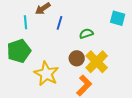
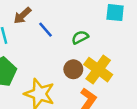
blue line: (60, 23) -> (45, 30), turned -48

